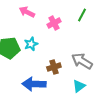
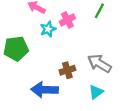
cyan star: (31, 44) -> (48, 29), moved

